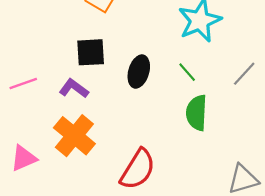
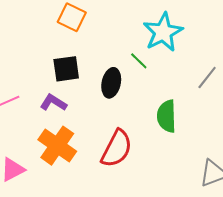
green line: (187, 72) -> (139, 61), moved
red semicircle: (138, 169) -> (117, 149), moved

